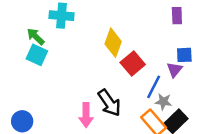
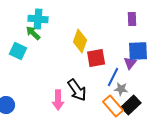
green arrow: (36, 37) -> (33, 33), moved
blue square: (184, 55) -> (138, 51), size x1.5
red square: (133, 64) -> (96, 58), turned 30

